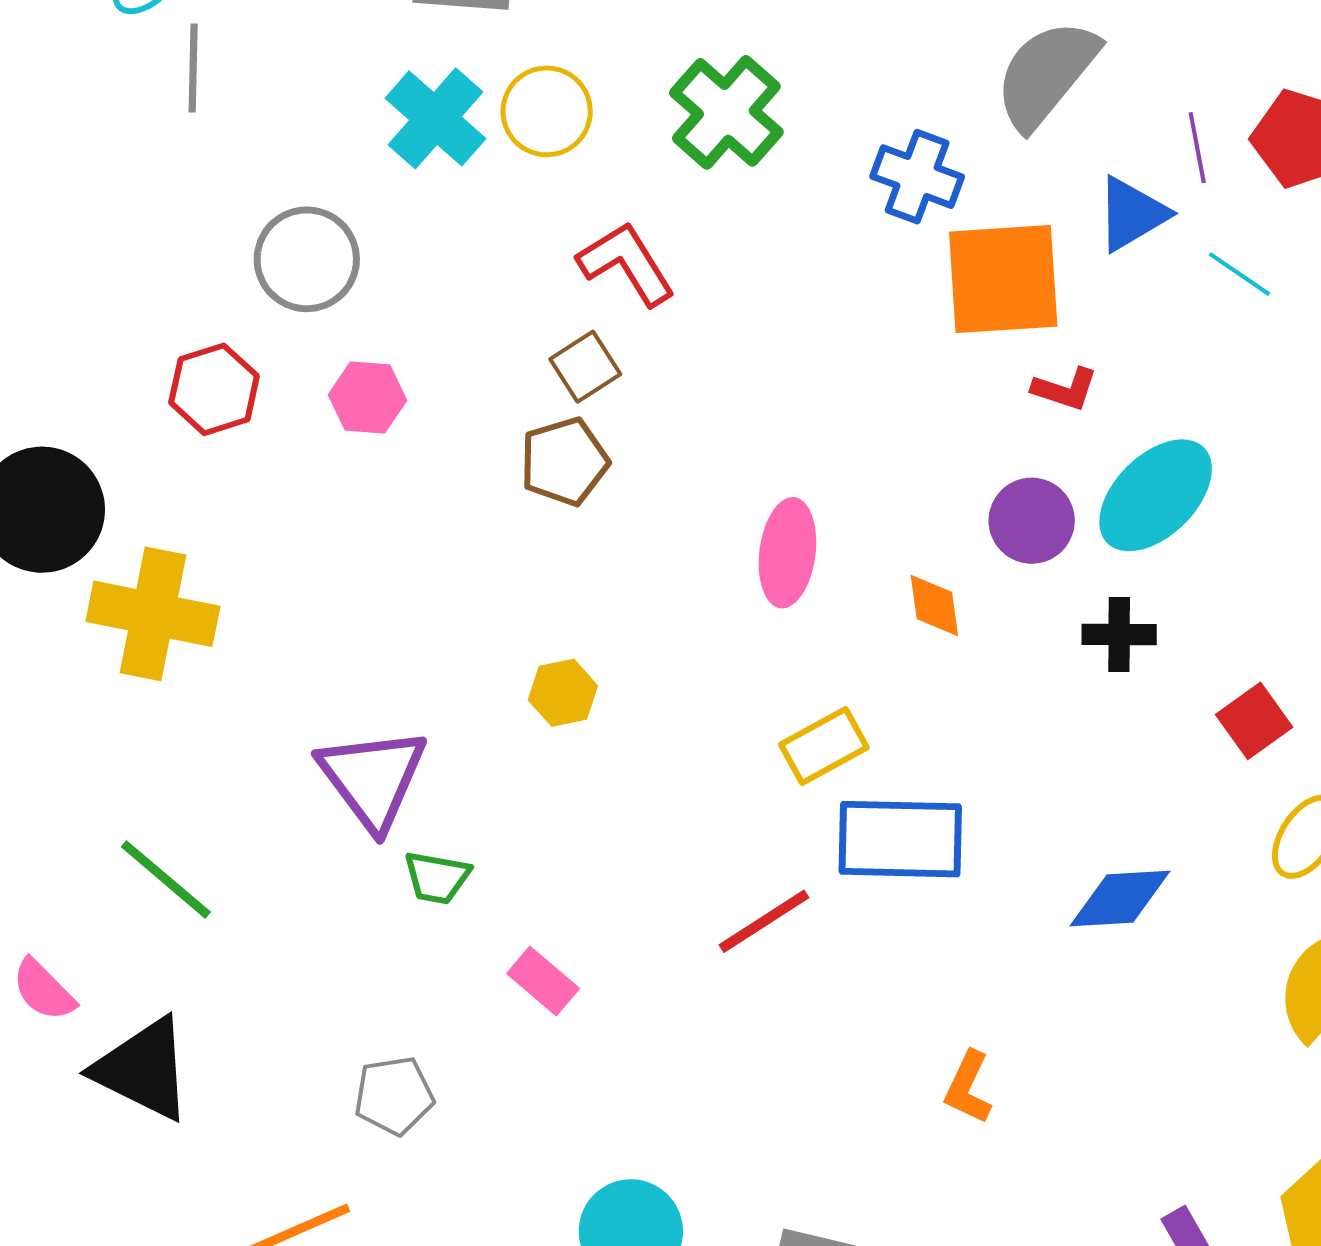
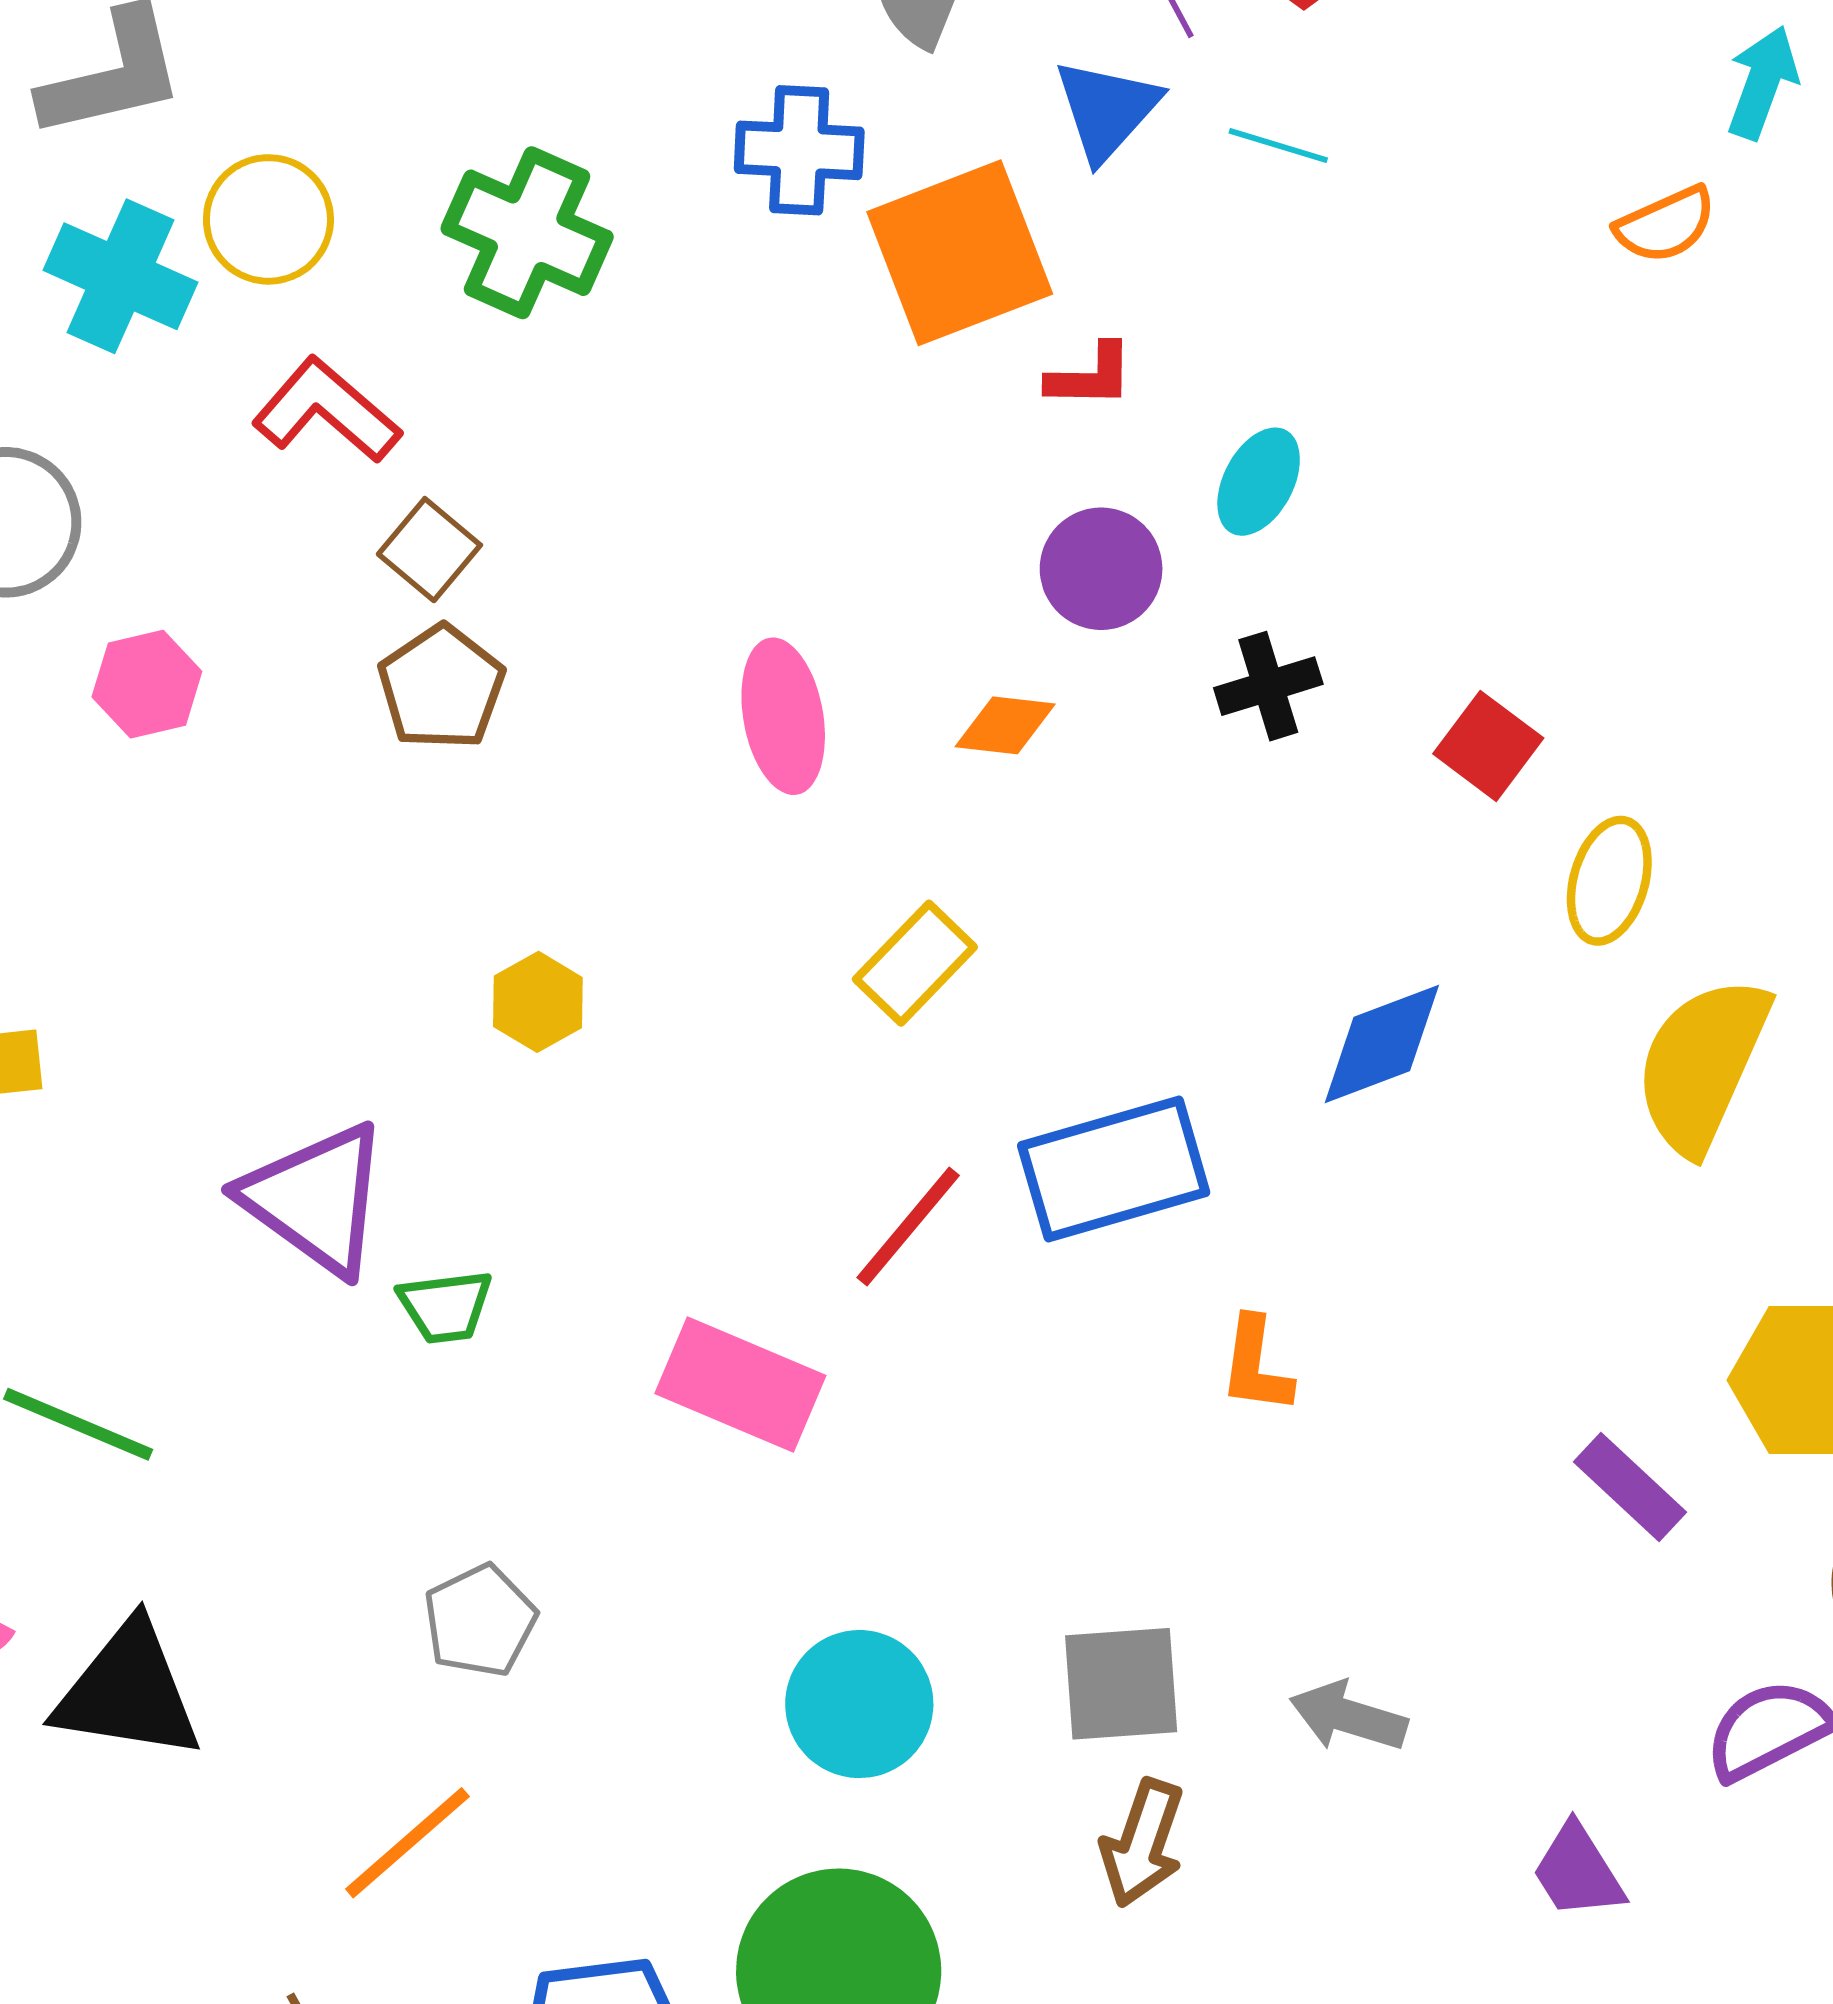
green cross: (726, 112) -> (527, 233), moved
red L-shape: (627, 264) -> (326, 410), moved
cyan ellipse: (1156, 495) -> (1259, 482), size x0.6
orange diamond: (934, 606) -> (1005, 725), turned -58
blue rectangle: (900, 839) -> (1114, 1169), moved
pink rectangle: (543, 981) -> (740, 1384), moved, size x1.6

